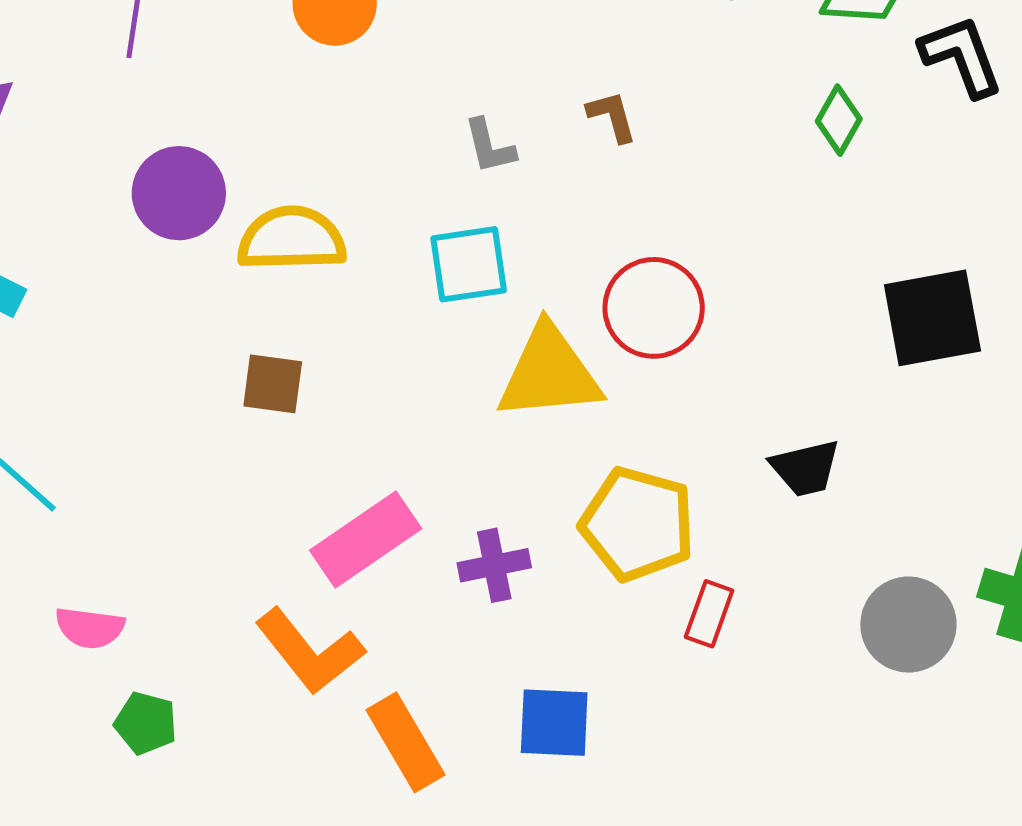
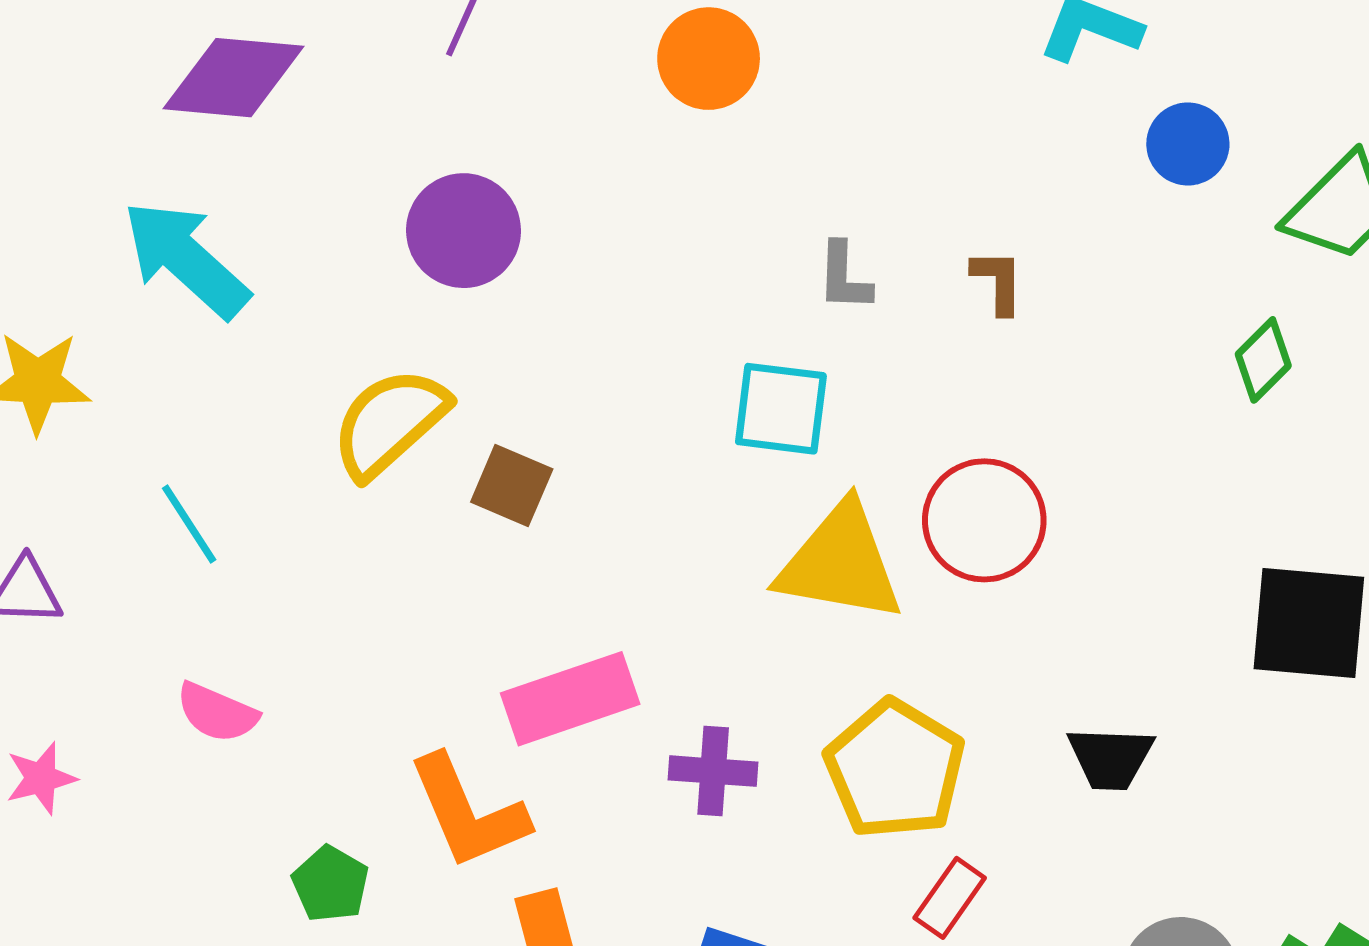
yellow semicircle: (292, 239) -> (389, 423), moved, turned -56
green pentagon: (146, 723) -> (330, 884), moved

